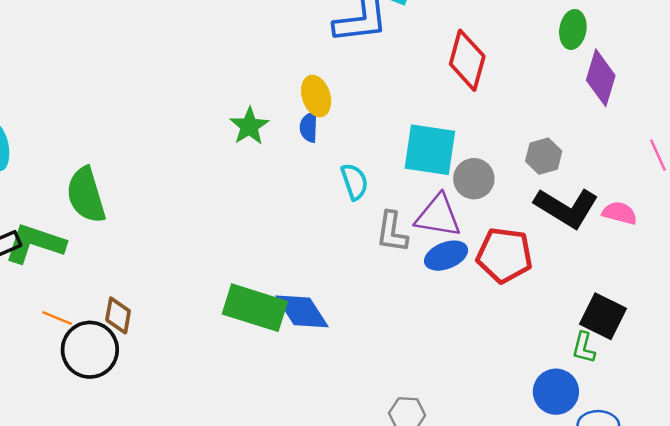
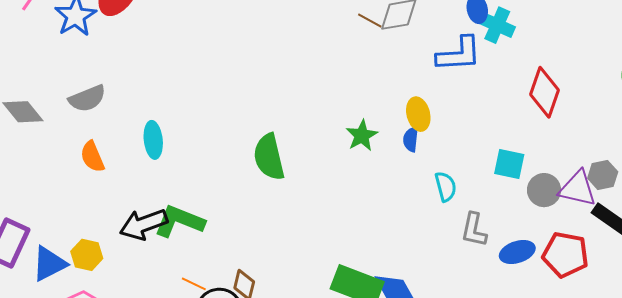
cyan square: (430, 150) -> (509, 164), size x0.7
green semicircle: (86, 195) -> (269, 157), moved
purple triangle: (438, 216) -> (578, 189), moved

